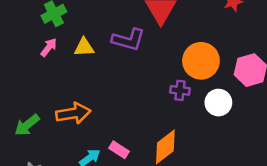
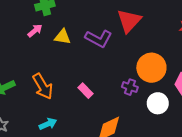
orange arrow: (73, 113) -> (43, 86), turned 56
pink rectangle: (119, 150) -> (86, 91), moved

